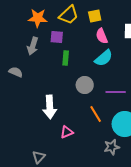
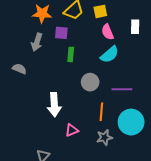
orange line: (96, 114) -> (101, 112), turned 36
gray star: (112, 147) -> (104, 137), moved

